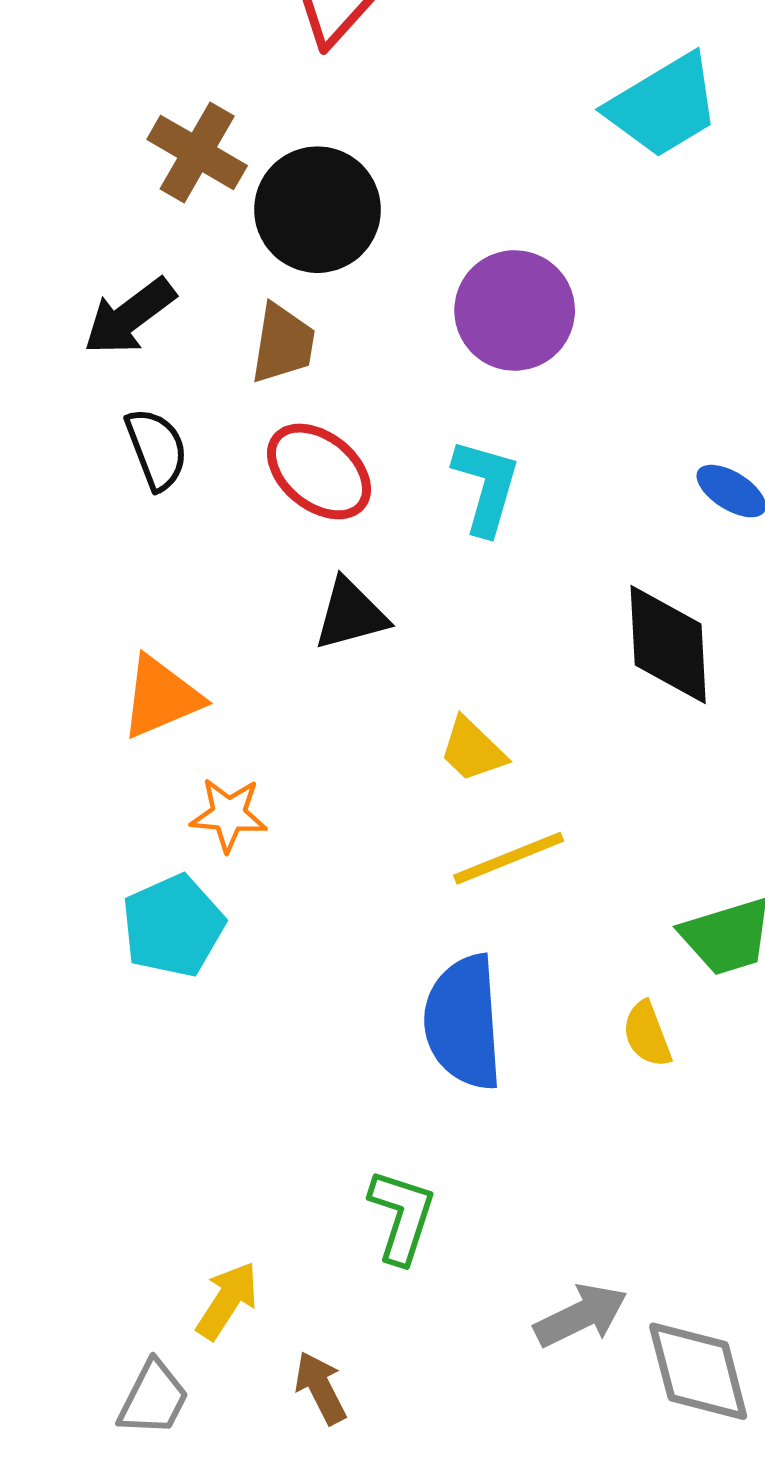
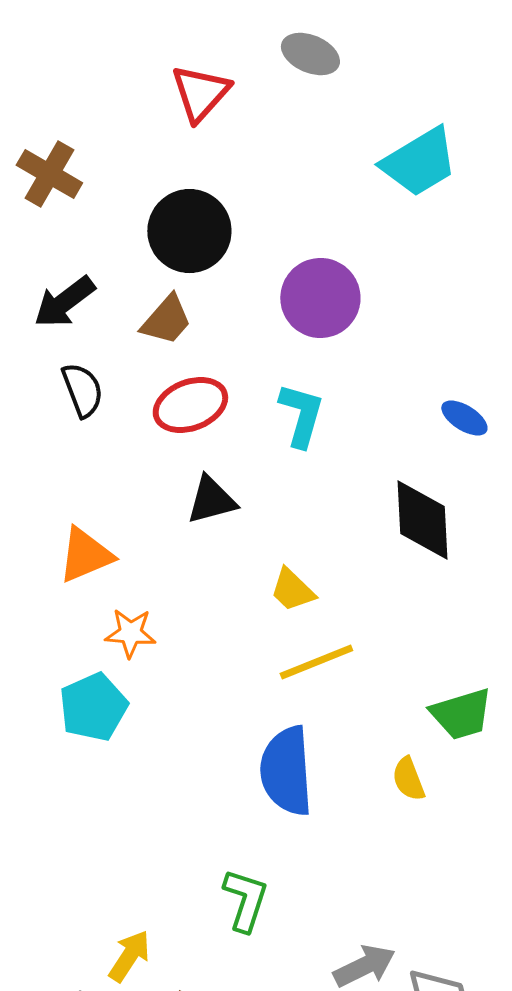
brown cross: (197, 152) -> (49, 174), moved
brown trapezoid: (283, 344) -> (166, 320), turned 32
red ellipse: (319, 471) -> (190, 405), turned -60

